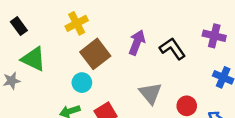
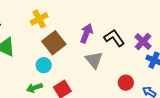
purple cross: (214, 36) -> (143, 42), moved, turned 30
gray triangle: (150, 93) -> (94, 60), moved

